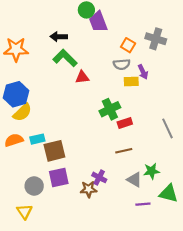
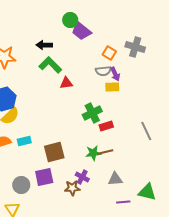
purple trapezoid: (98, 22) -> (81, 31), turned -30
purple arrow: (143, 72) -> (115, 74), moved
brown square: (54, 151) -> (54, 152), moved
green star: (151, 171) -> (93, 153), moved
gray triangle: (134, 180) -> (115, 179), turned -35

